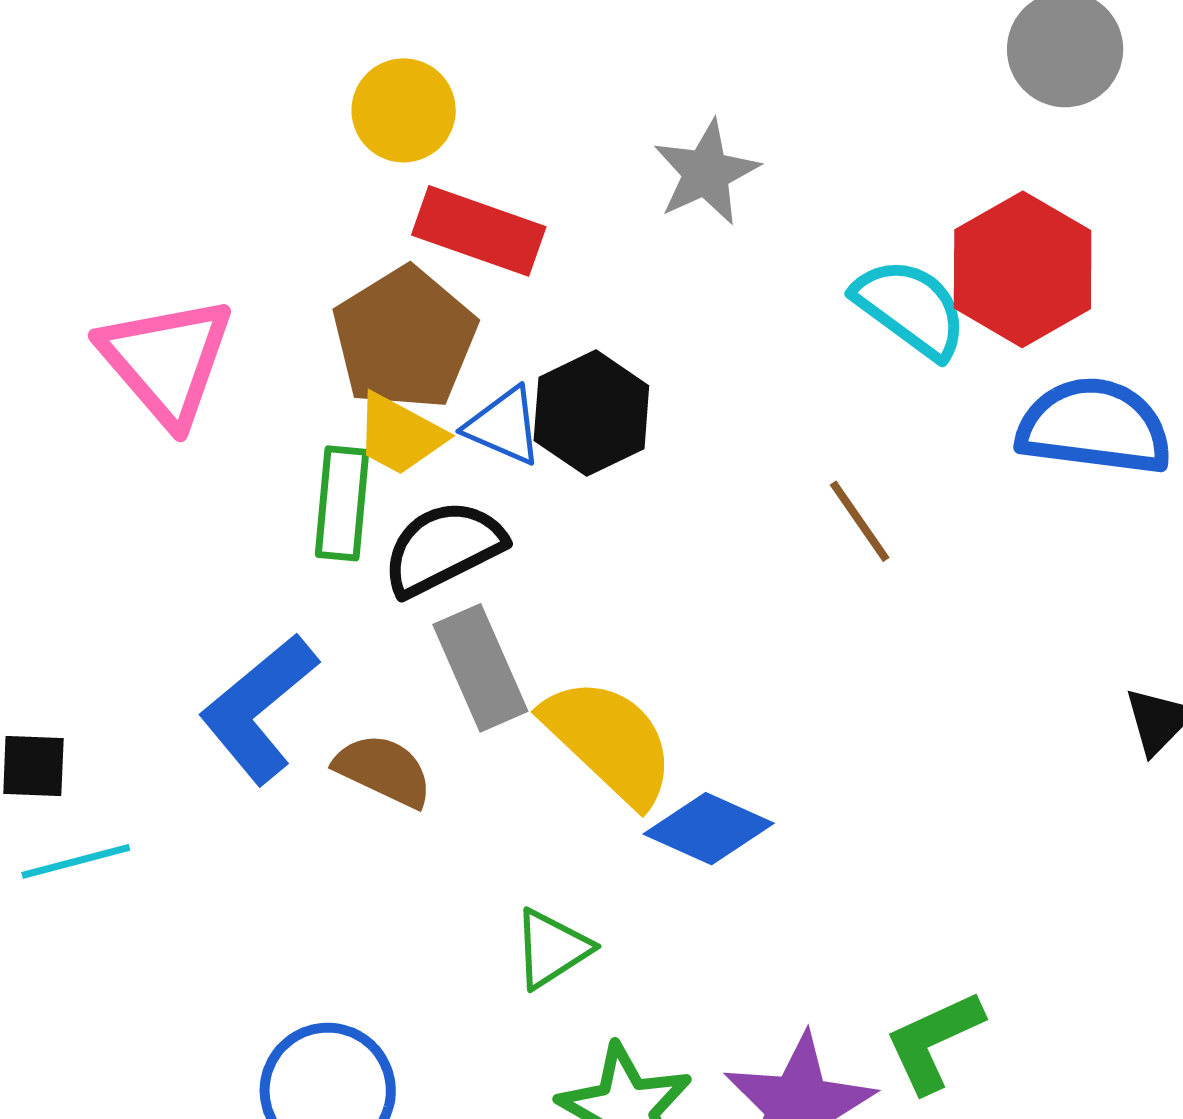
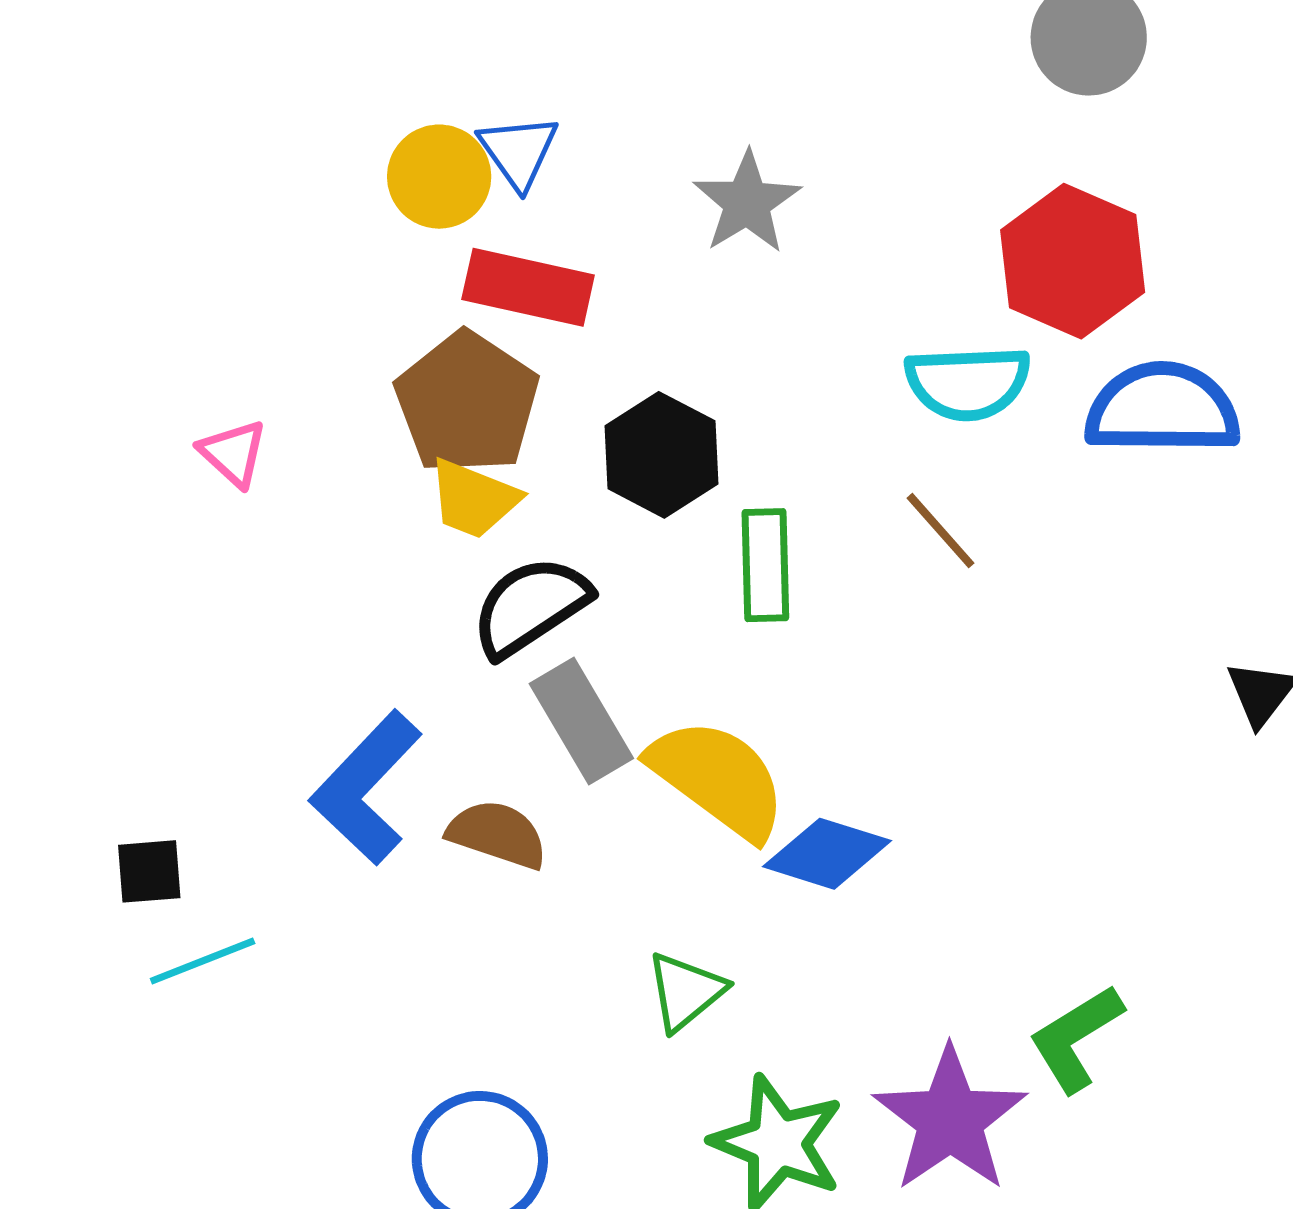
cyan semicircle: (910, 308) -> (968, 383), moved, turned 148
pink triangle: (166, 361) -> (233, 453), size x0.5
blue triangle: (504, 426) -> (518, 151), moved, turned 38
green rectangle: (342, 503) -> (765, 565), moved

